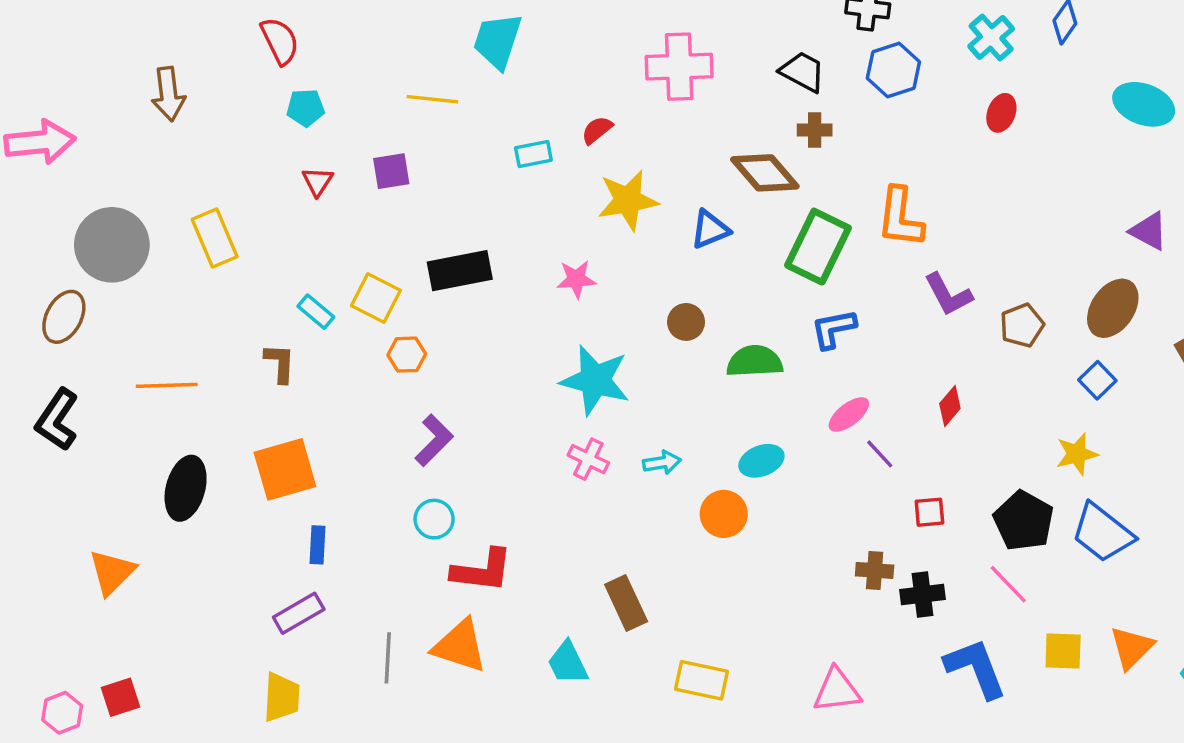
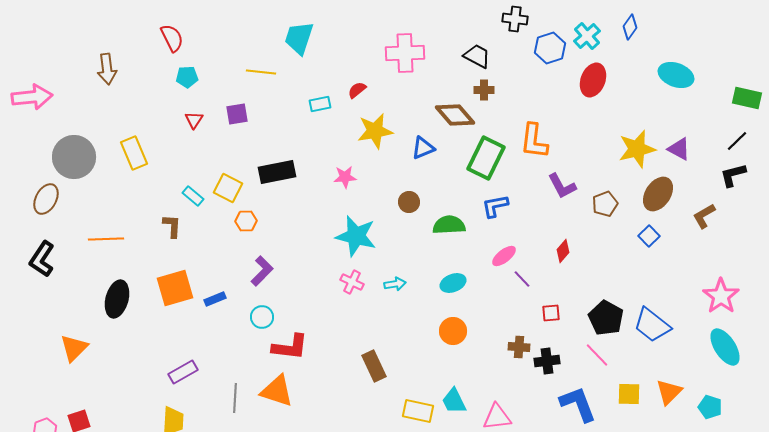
blue hexagon: (893, 70) -> (550, 48), moved
red ellipse: (1001, 113) -> (593, 80), size x1.5
yellow star: (1077, 454) -> (637, 149), moved, size x1.5
orange circle: (724, 514) -> (453, 331), moved
blue rectangle: (318, 545) -> (215, 299), moved, turned 65
cyan trapezoid: (568, 663) -> (454, 401), moved

